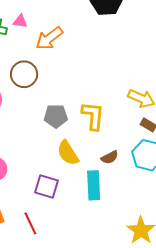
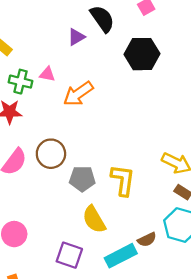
brown circle: (24, 74) -> (51, 154), moved
brown semicircle: (110, 157) -> (147, 240), moved
cyan rectangle: (94, 185) -> (121, 256), turned 64

